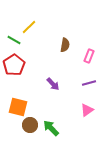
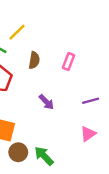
brown semicircle: (65, 45) -> (34, 60), moved
pink rectangle: (89, 56) -> (68, 62), moved

